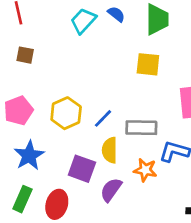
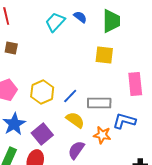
yellow semicircle: (110, 150) -> (75, 120), turned 126
purple square: (82, 169) -> (42, 134), moved, turned 30

